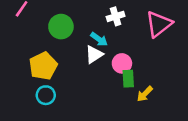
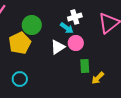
cyan arrow: (99, 39) -> (67, 28), moved
pink circle: (122, 63) -> (76, 43), moved
yellow pentagon: (43, 66) -> (20, 43), moved

